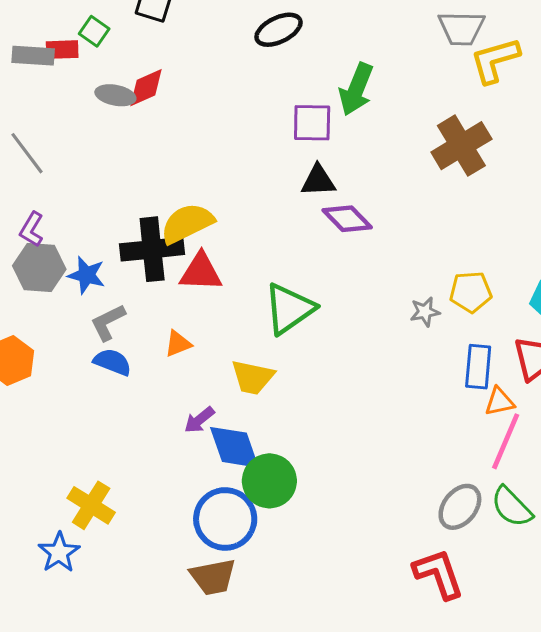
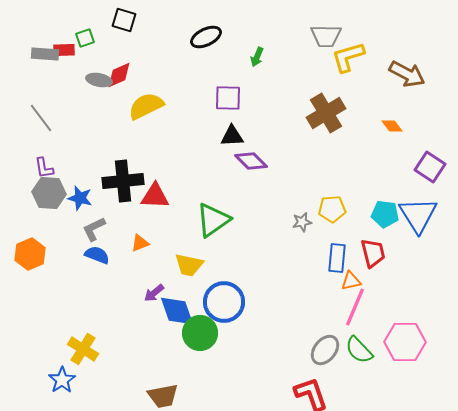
green square: (94, 31) -> (85, 38), turned 36
green arrow: (356, 89) -> (257, 57), moved, size x0.6
yellow semicircle: (187, 223) -> (146, 106), moved
purple L-shape: (32, 229) -> (44, 168), turned -40
blue circle: (225, 519) -> (224, 302), moved

